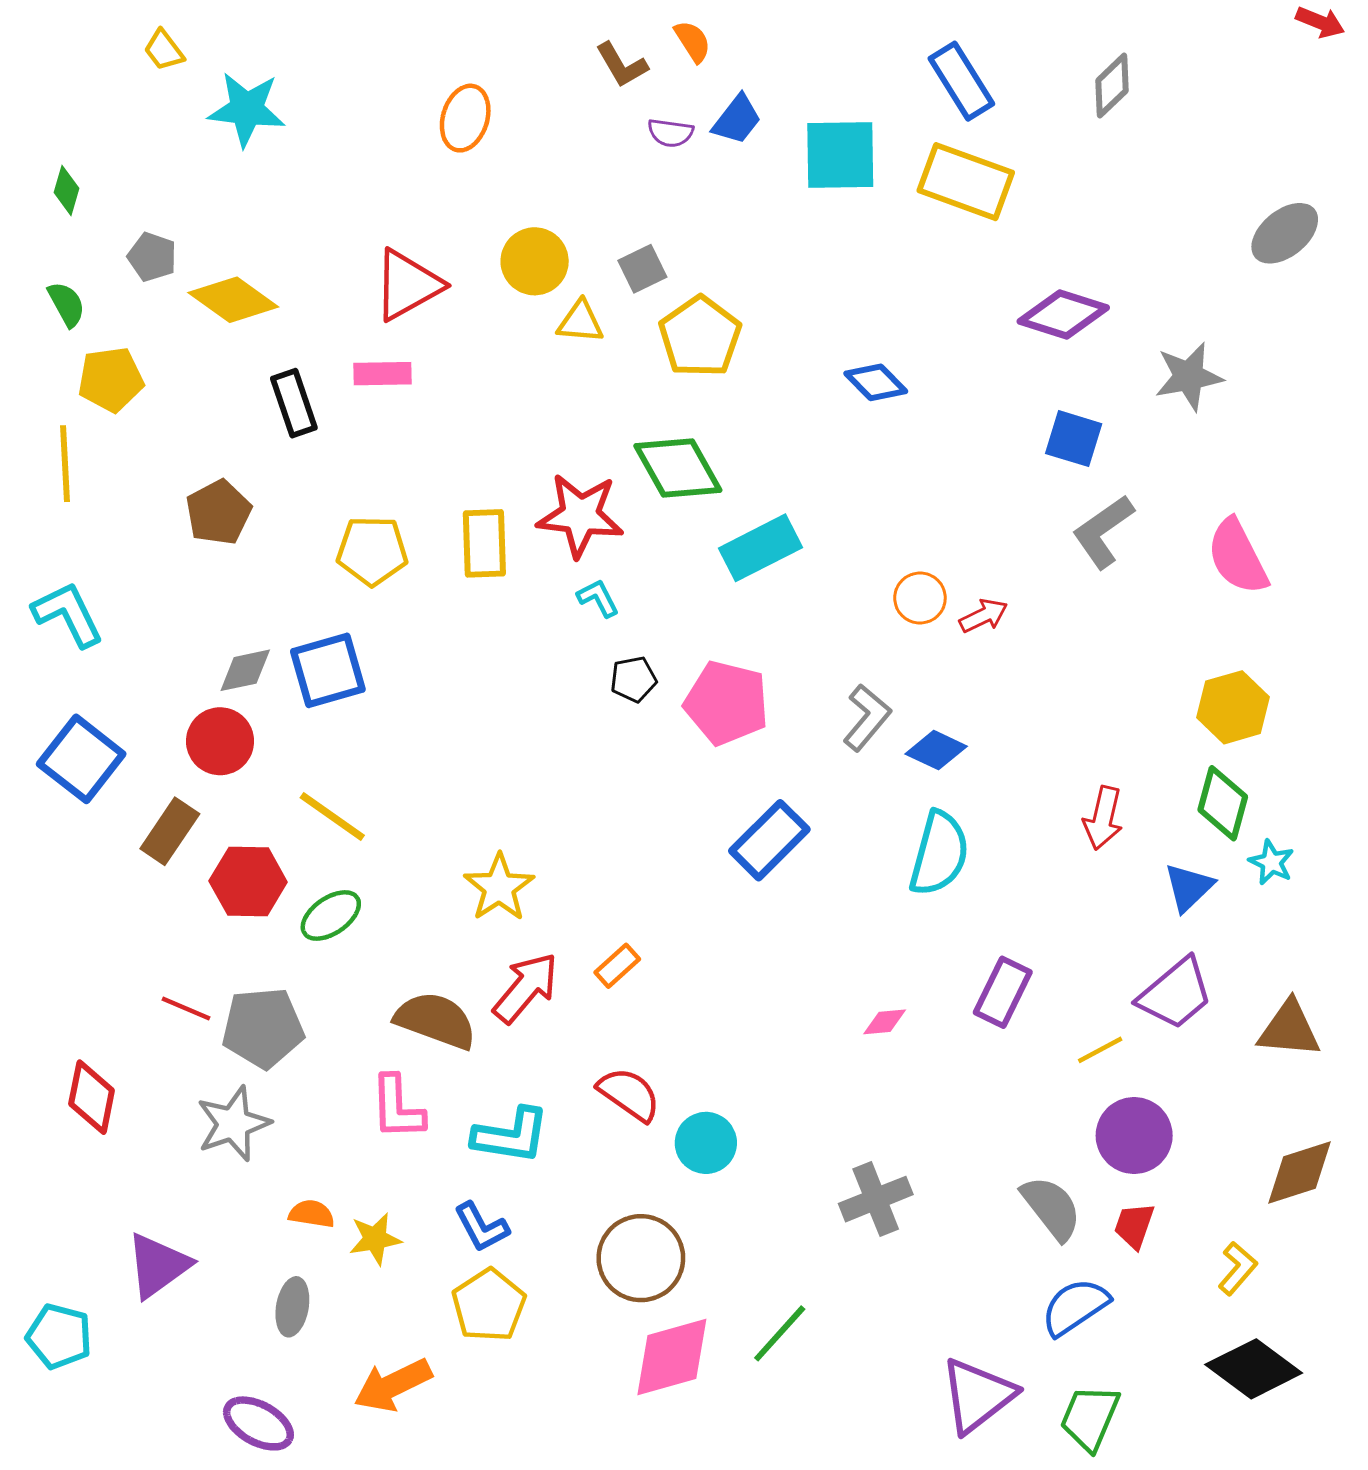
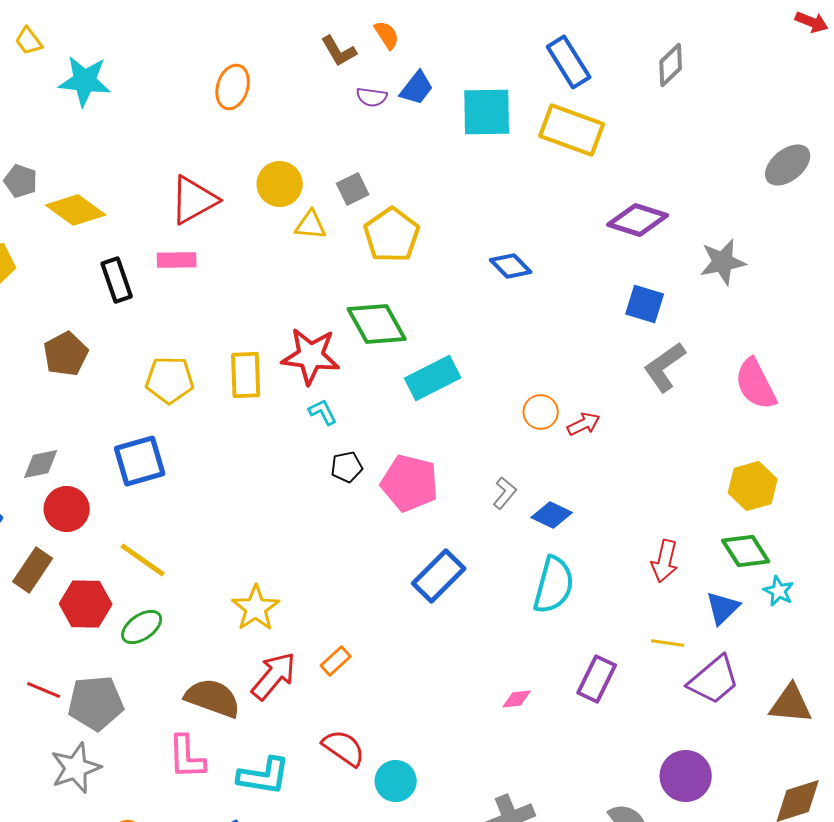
gray diamond: (245, 670) -> (41, 464), moved
gray L-shape: (867, 718) -> (505, 493), size x0.7
green diamond: (1223, 803) -> (746, 551), turned -48
yellow line: (1100, 1050) -> (668, 643), moved, turned 36

